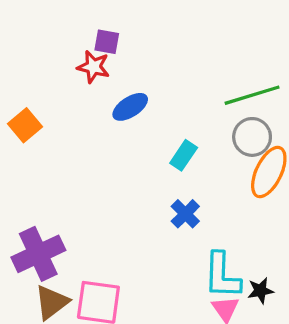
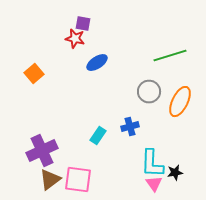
gray circle: (252, 137) -> (149, 92), moved
cyan rectangle: (184, 155) -> (98, 136), moved
blue cross: (185, 214) -> (130, 127), turned 30

